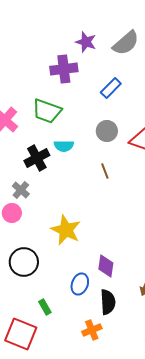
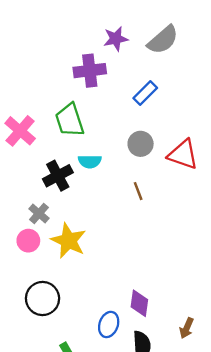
purple star: (86, 42) -> (116, 39), turned -30
green trapezoid: (47, 111) -> (70, 120), turned 52
yellow star: (66, 230) -> (68, 241), moved

